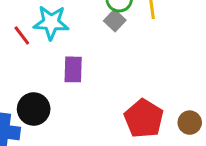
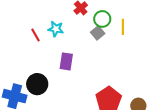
cyan star: (51, 23) -> (56, 29), size x0.7

